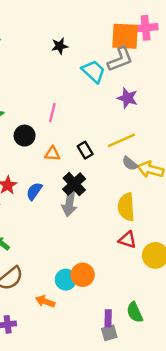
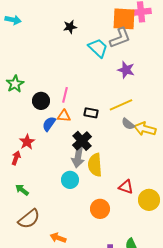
pink line: (52, 113) -> (65, 95), moved
black rectangle: (85, 150) -> (91, 113), turned -48
blue semicircle: (34, 191) -> (49, 124), moved
yellow semicircle: (126, 207) -> (95, 165), moved
orange circle: (83, 275) -> (100, 209), moved
cyan circle: (66, 280) -> (70, 180), moved

